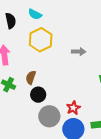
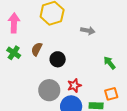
black circle: (38, 95) -> (58, 59), moved

